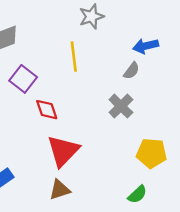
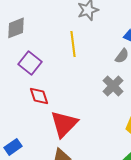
red diamond: (47, 110) -> (39, 96), moved

